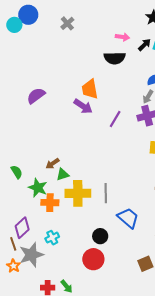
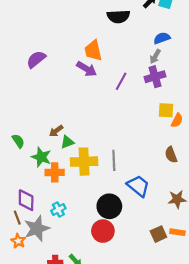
purple diamond: (22, 228) -> (26, 200), turned -45
black circle: (100, 236) -> (109, 206), size x1.5

